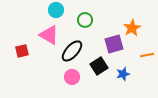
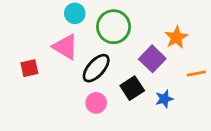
green circle: (85, 20) -> (114, 27), size x1.6
purple square: (114, 44) -> (152, 59), turned -30

